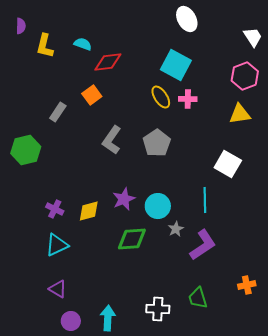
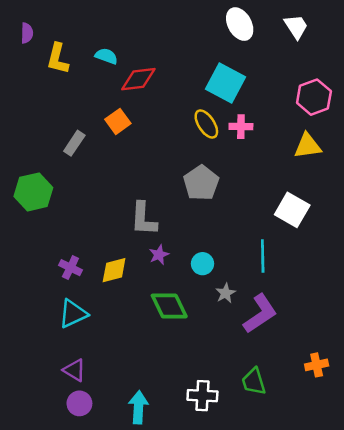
white trapezoid: (253, 37) -> (296, 27), moved
gray L-shape: (112, 140) -> (144, 219), moved, turned -32
purple star: (124, 199) -> (159, 255), size x0.7
cyan circle: (158, 206) -> (202, 264), size x0.7
green diamond: (132, 239) -> (169, 306), turned 68
purple circle: (71, 321) -> (79, 403), moved

